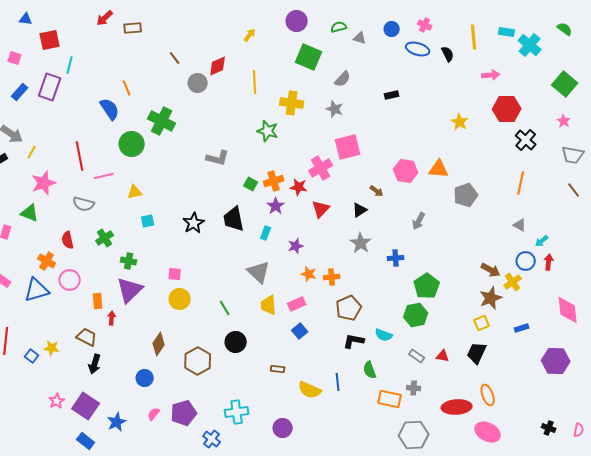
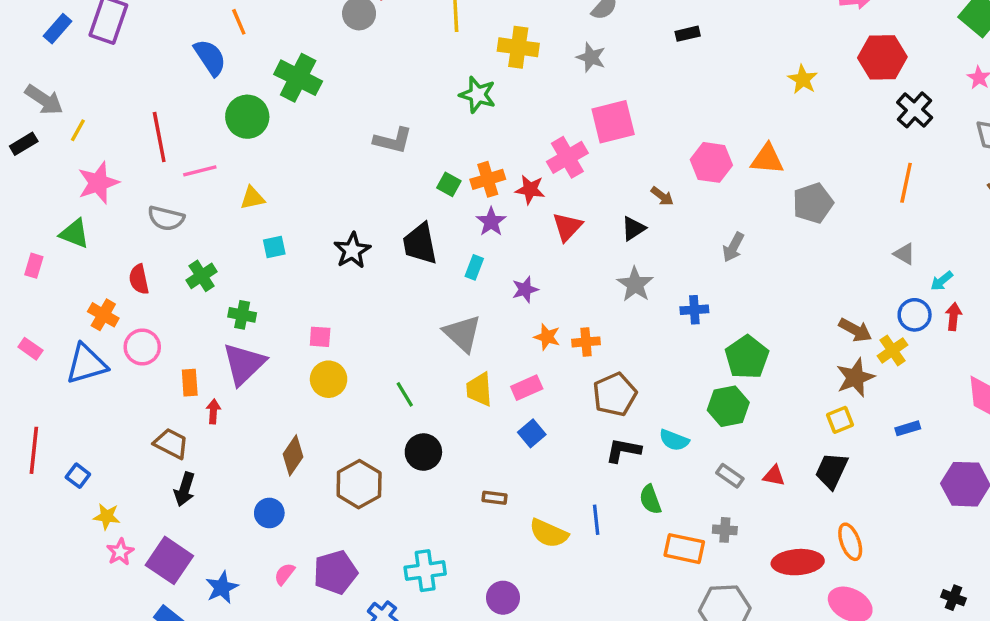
yellow star: (52, 348) -> (107, 516), moved

